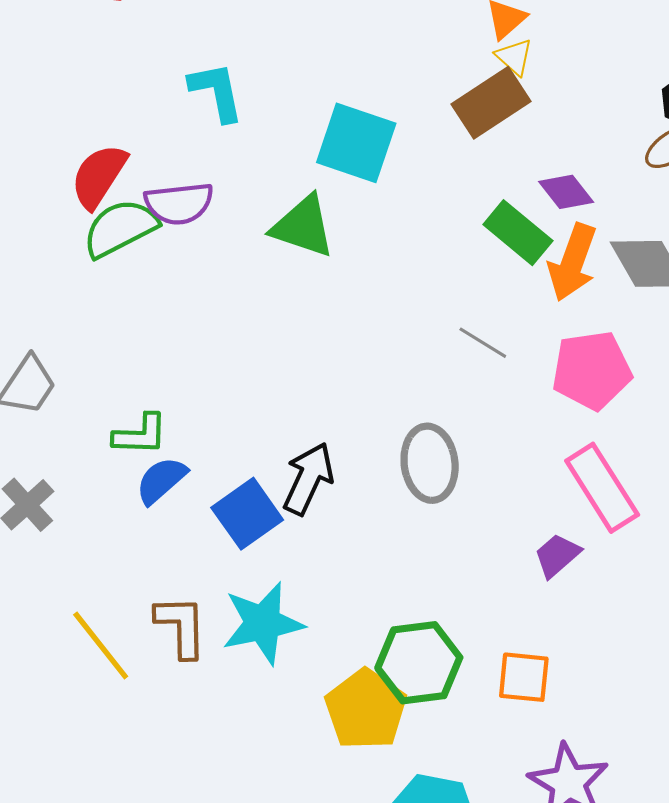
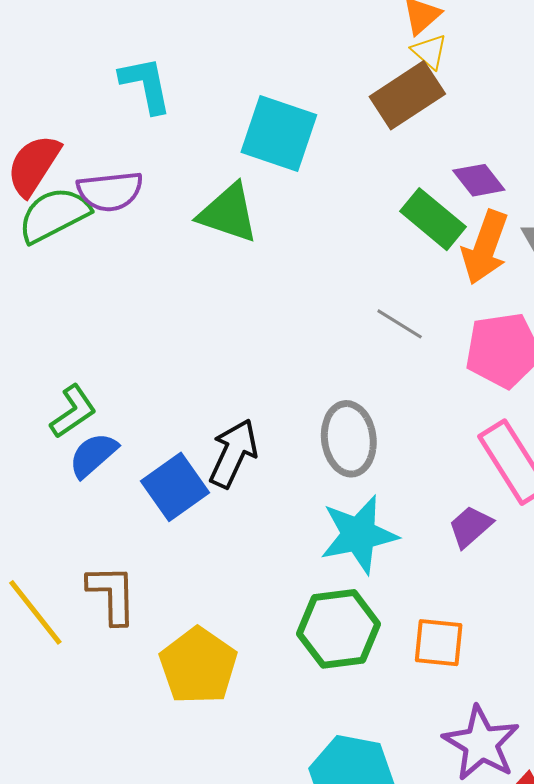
green L-shape: (140, 435) -> (73, 411), turned -36
cyan star: (263, 623) -> (359, 535), moved
yellow pentagon: (366, 709) -> (198, 666), moved

